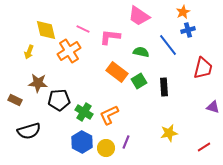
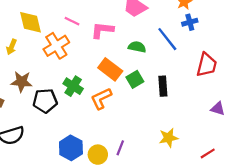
green cross: (84, 112) -> (73, 86), moved
orange L-shape: (109, 115) -> (101, 98), moved

